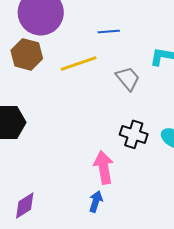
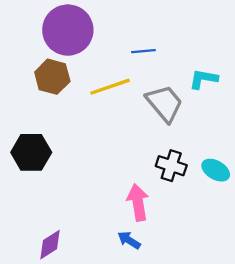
gray trapezoid: (128, 78) -> (165, 103), size x1.4
blue arrow: (96, 201) -> (129, 240), turned -75

